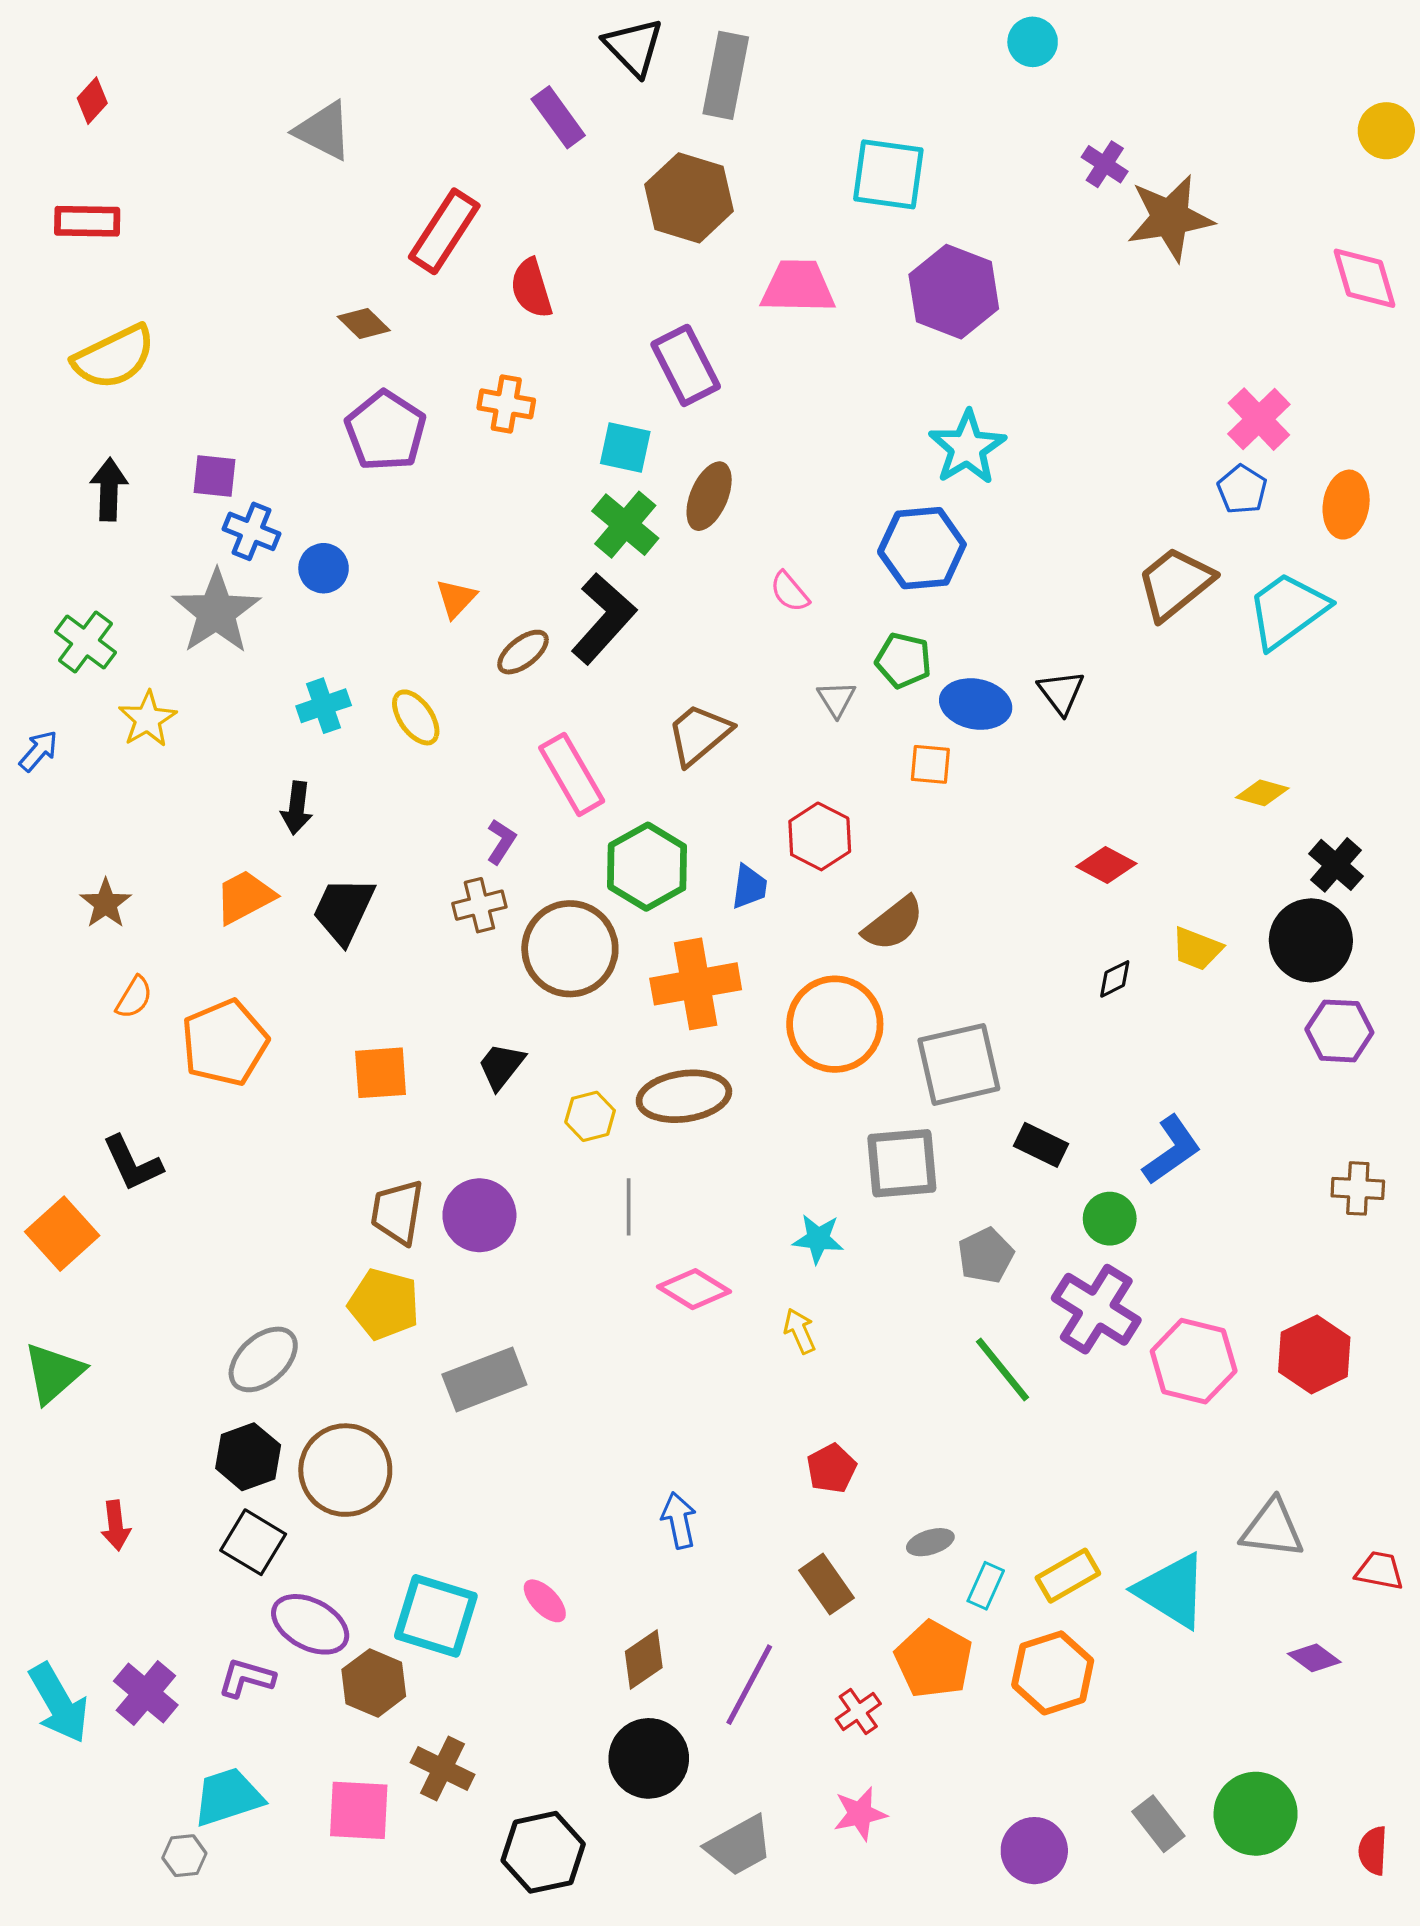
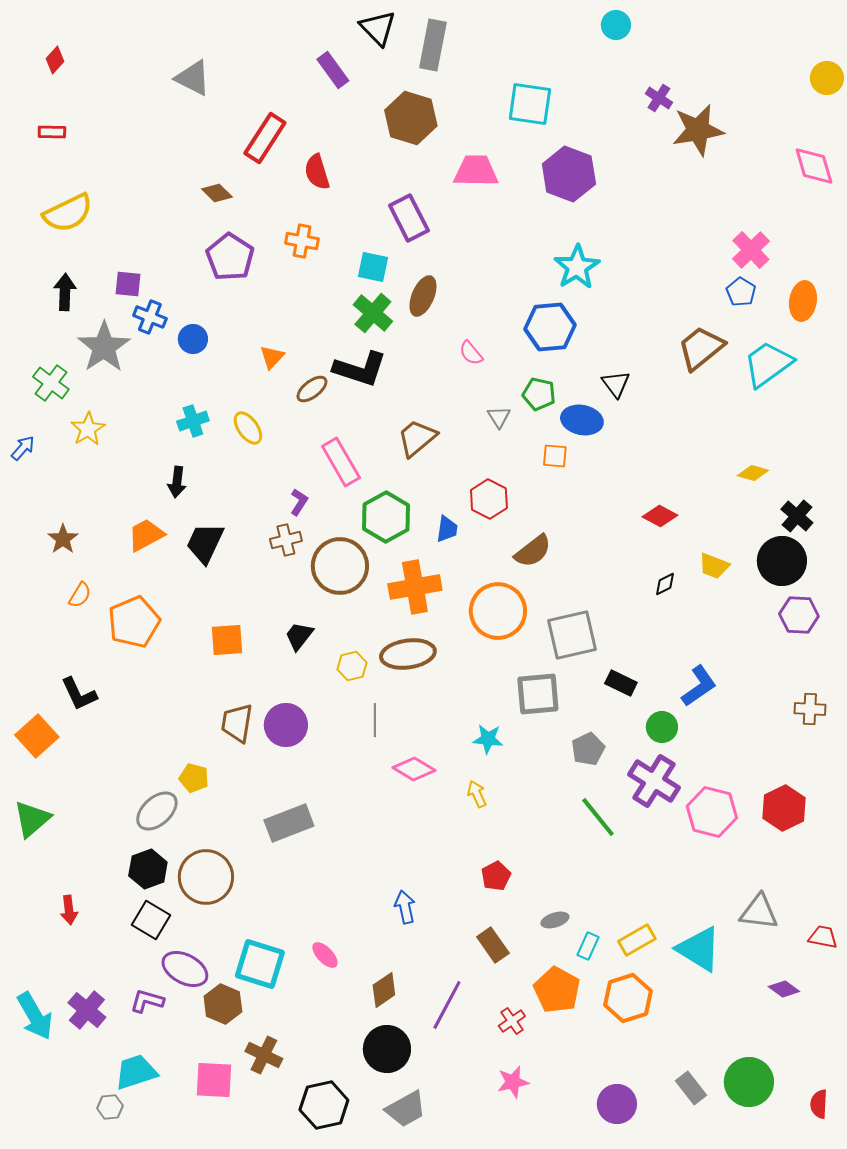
red rectangle: (87, 221) -> (52, 132), size x0.7
gray star: (216, 612) -> (104, 347), moved
black L-shape: (603, 619) -> (360, 369), turned 66
black triangle: (1061, 692) -> (616, 384), moved
yellow pentagon: (384, 1304) -> (194, 778), moved, size x0.7
gray trapezoid: (739, 1846) -> (406, 1109), moved

